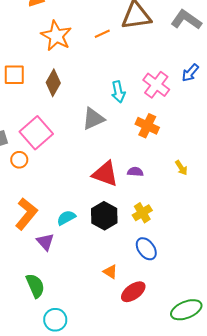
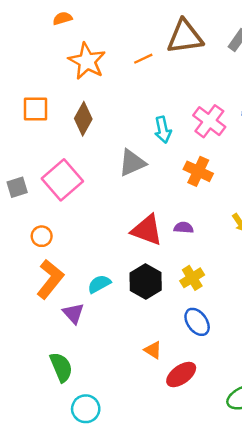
orange circle: (19, 160) -> (42, 236), moved

